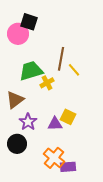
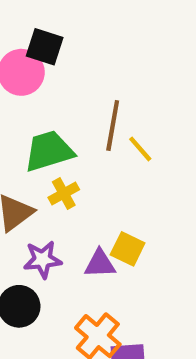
yellow cross: (47, 83) -> (64, 194), moved
purple star: (28, 122) -> (42, 259), turned 30

